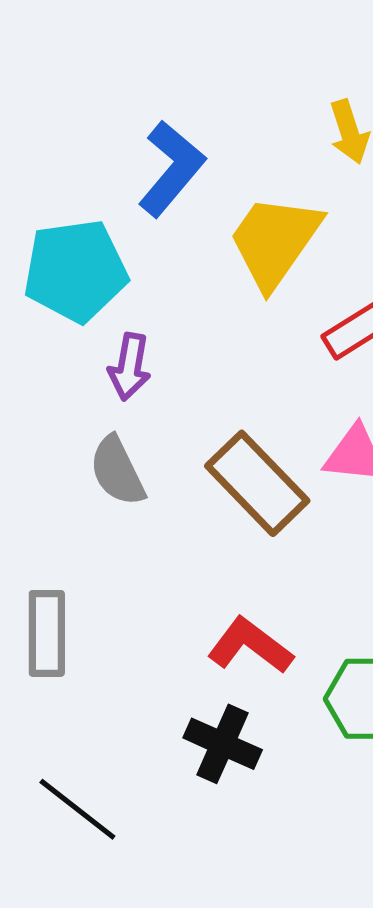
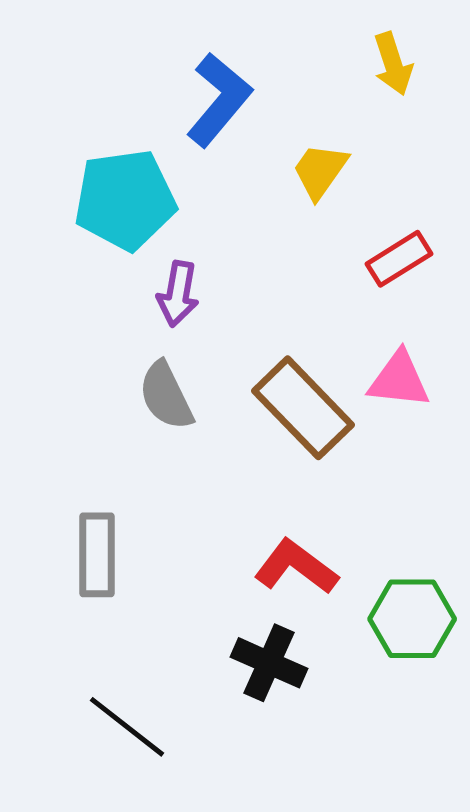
yellow trapezoid: (275, 241) -> (320, 171), size x0.6

